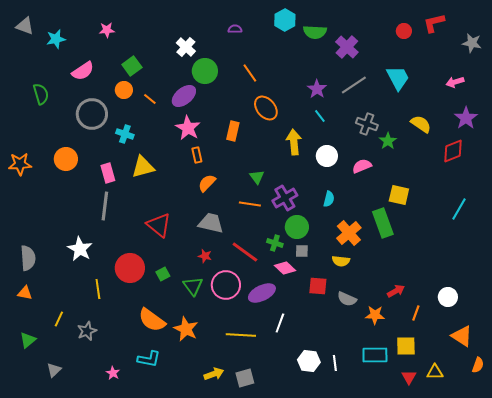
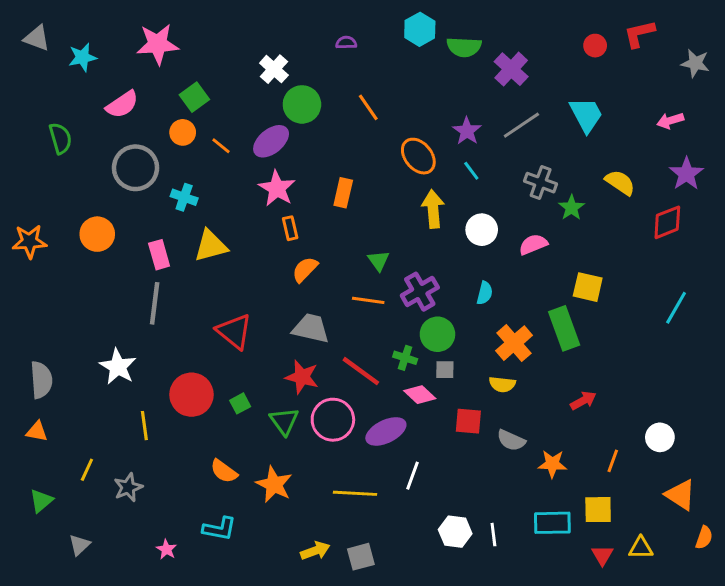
pink star: (107, 30) -> (158, 44), size x1.8
orange ellipse: (266, 108) -> (418, 156), moved
red star: (205, 256) -> (302, 377), size x1.6
red arrow: (396, 291) -> (583, 401), moved
orange semicircle: (152, 320) -> (224, 471), size x0.7

